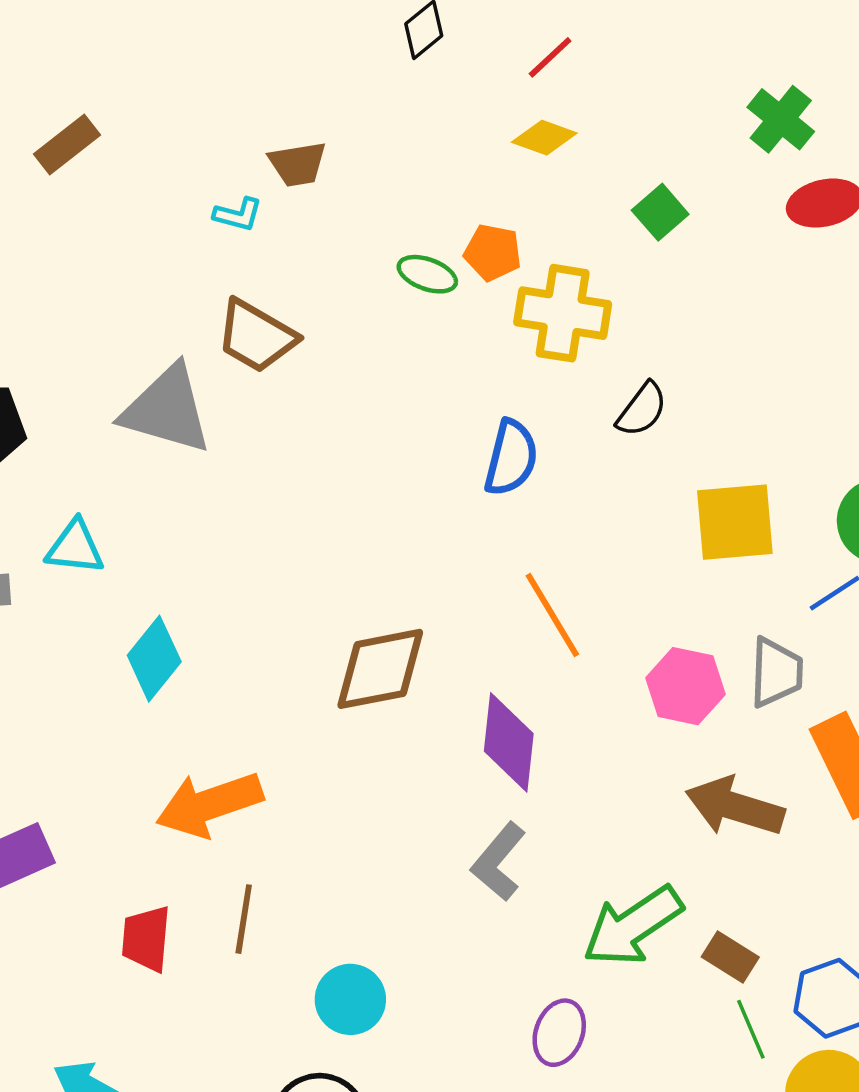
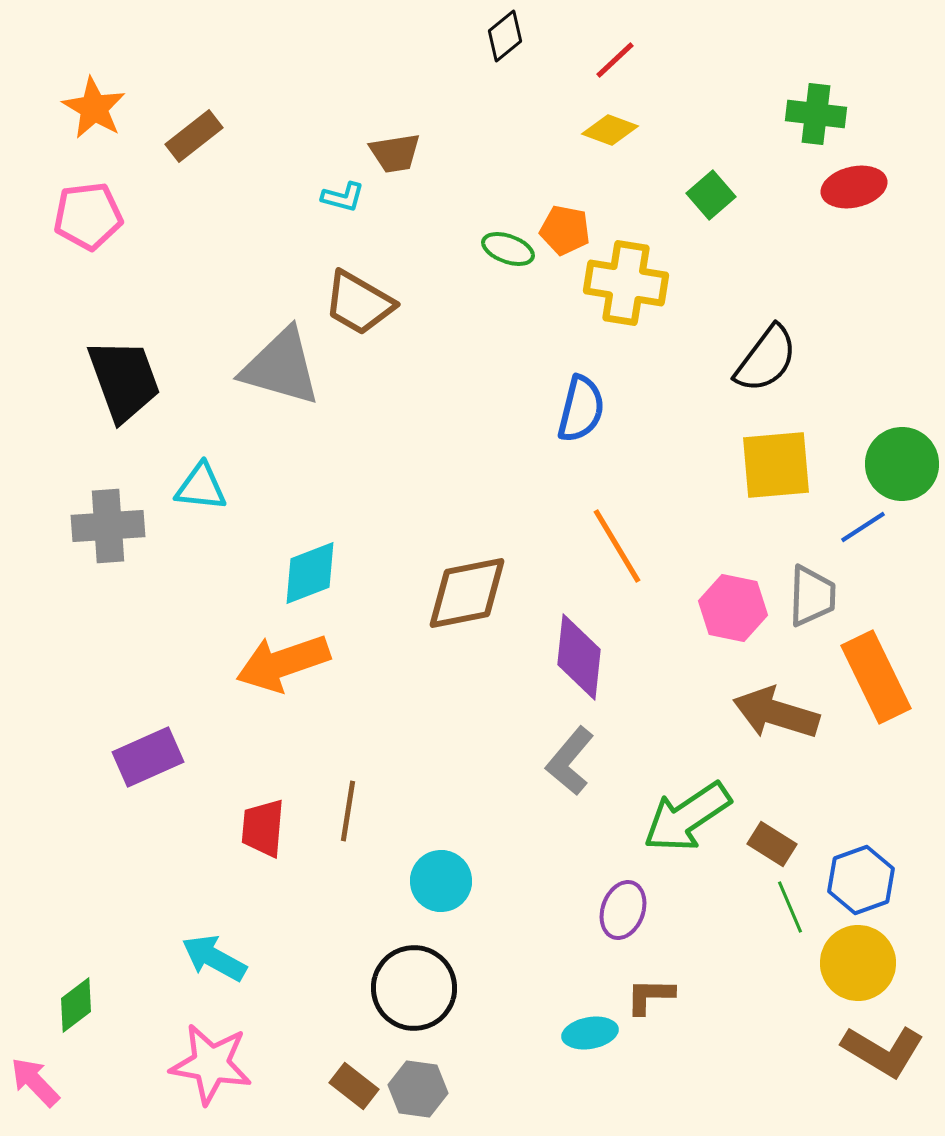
green cross: (781, 119) -> (816, 114), turned -32
black semicircle: (642, 410) -> (766, 359), moved, size x1.4
cyan diamond: (154, 659) -> (310, 573), moved, turned 30
orange arrow: (209, 804) -> (283, 663), moved

